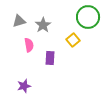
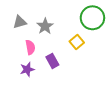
purple rectangle: (50, 58) -> (52, 61), turned -32
purple star: (24, 86) -> (27, 69), moved

